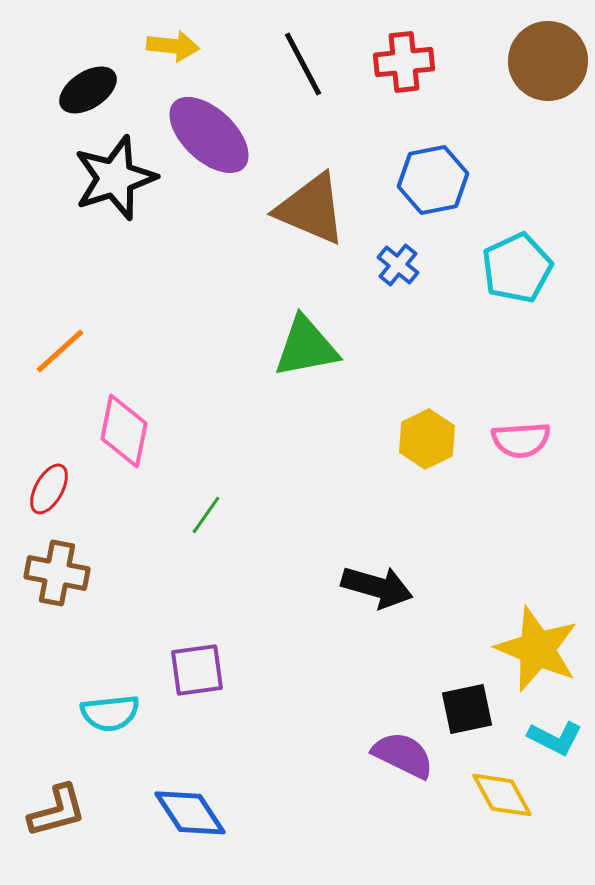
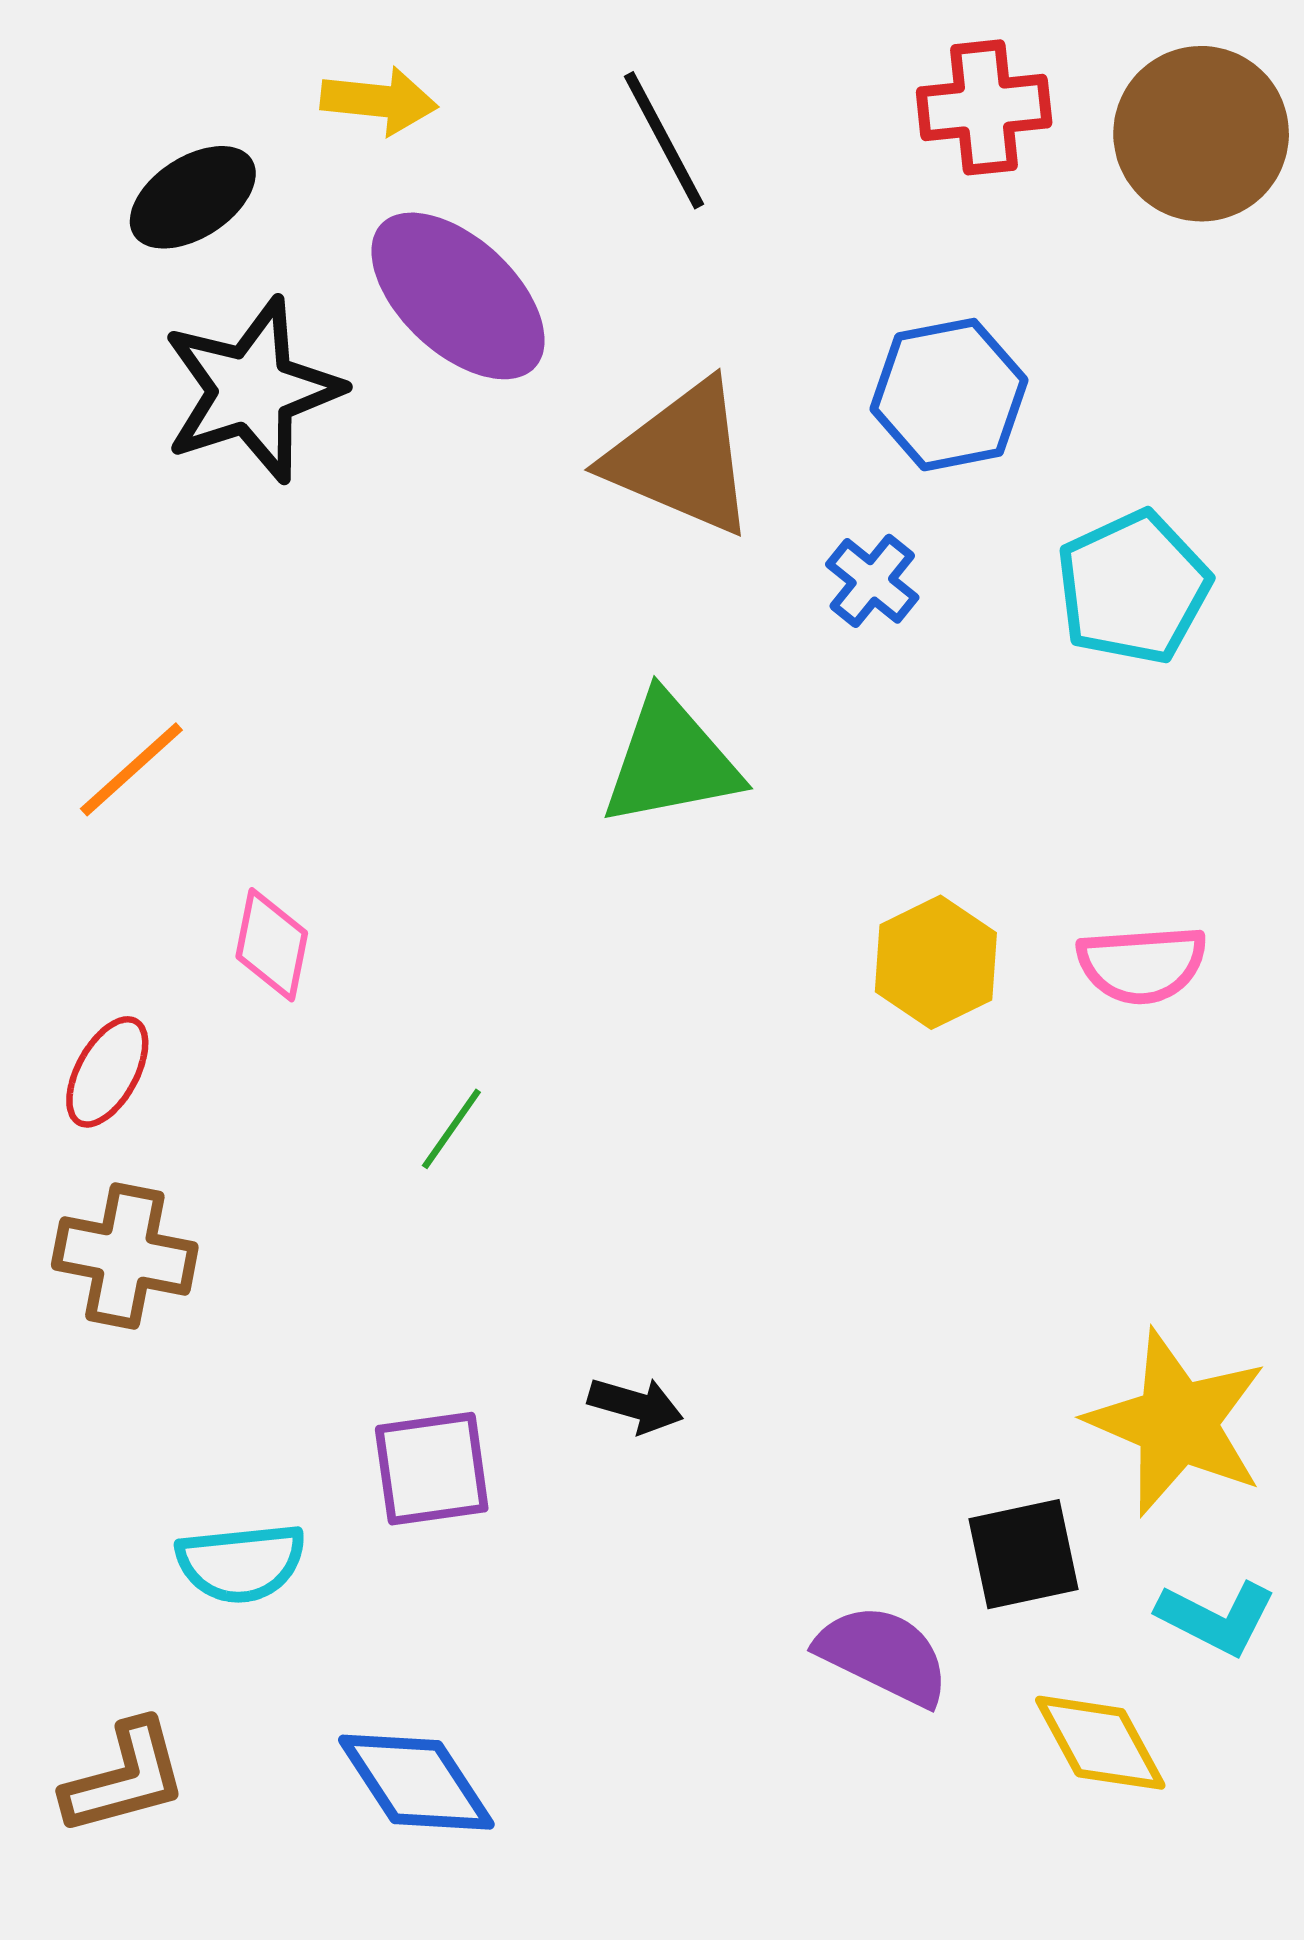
red cross: (404, 62) -> (984, 107), moved
pink diamond: (124, 431) -> (272, 945), size x0.7
black arrow: (377, 587) -> (636, 1405), moved, size x0.6

